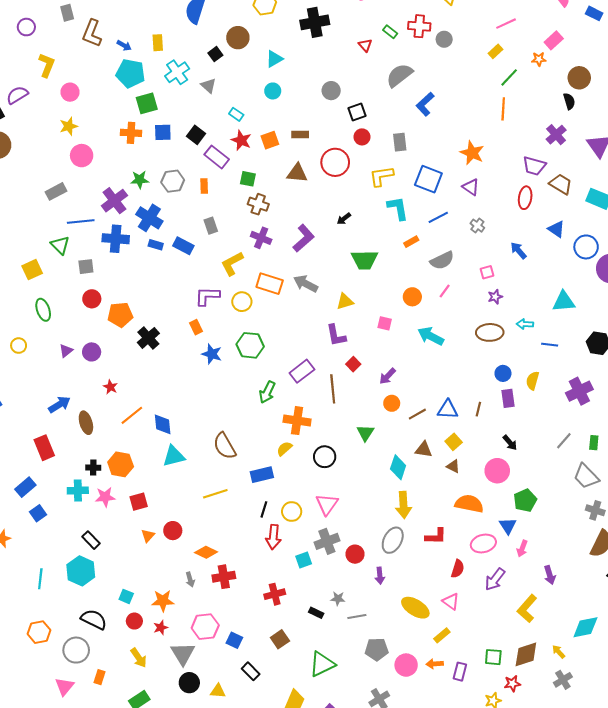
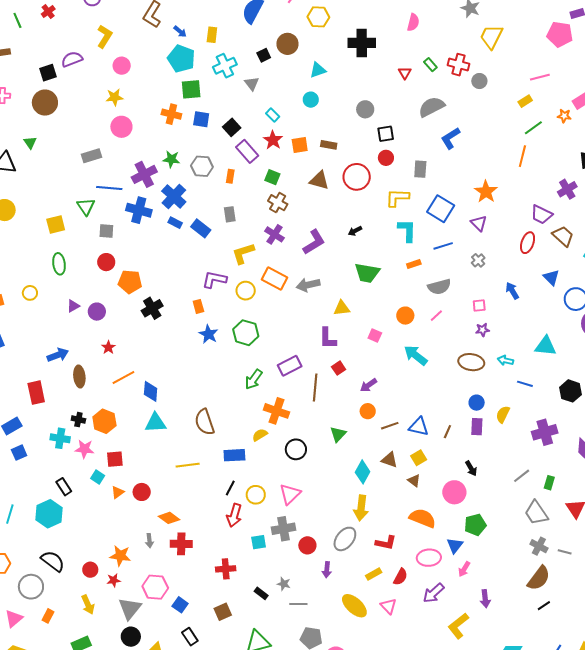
gray arrow: (306, 284) -> (308, 285), turned -50
cyan square: (126, 596) -> (98, 477), moved
yellow rectangle: (442, 635) -> (374, 574), moved

